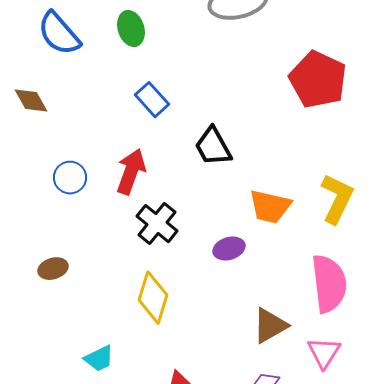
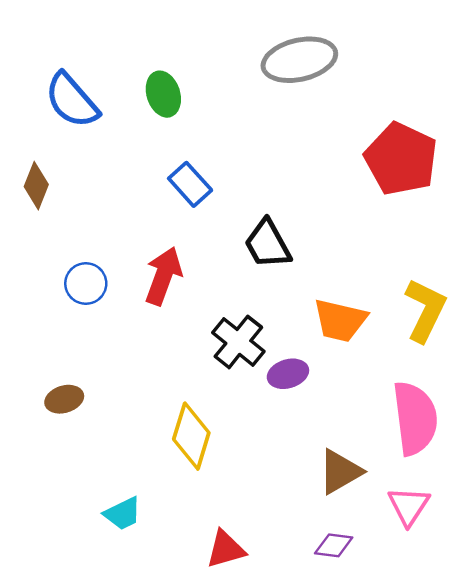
brown diamond: (31, 101) -> (36, 186), turned 51
black cross: (157, 224) -> (238, 342), moved

